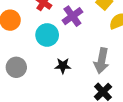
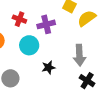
purple cross: (72, 16) -> (46, 24), turned 36

